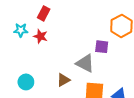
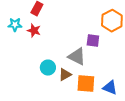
brown triangle: (63, 80) -> (65, 75), moved
cyan circle: (26, 82) -> (48, 68), moved

